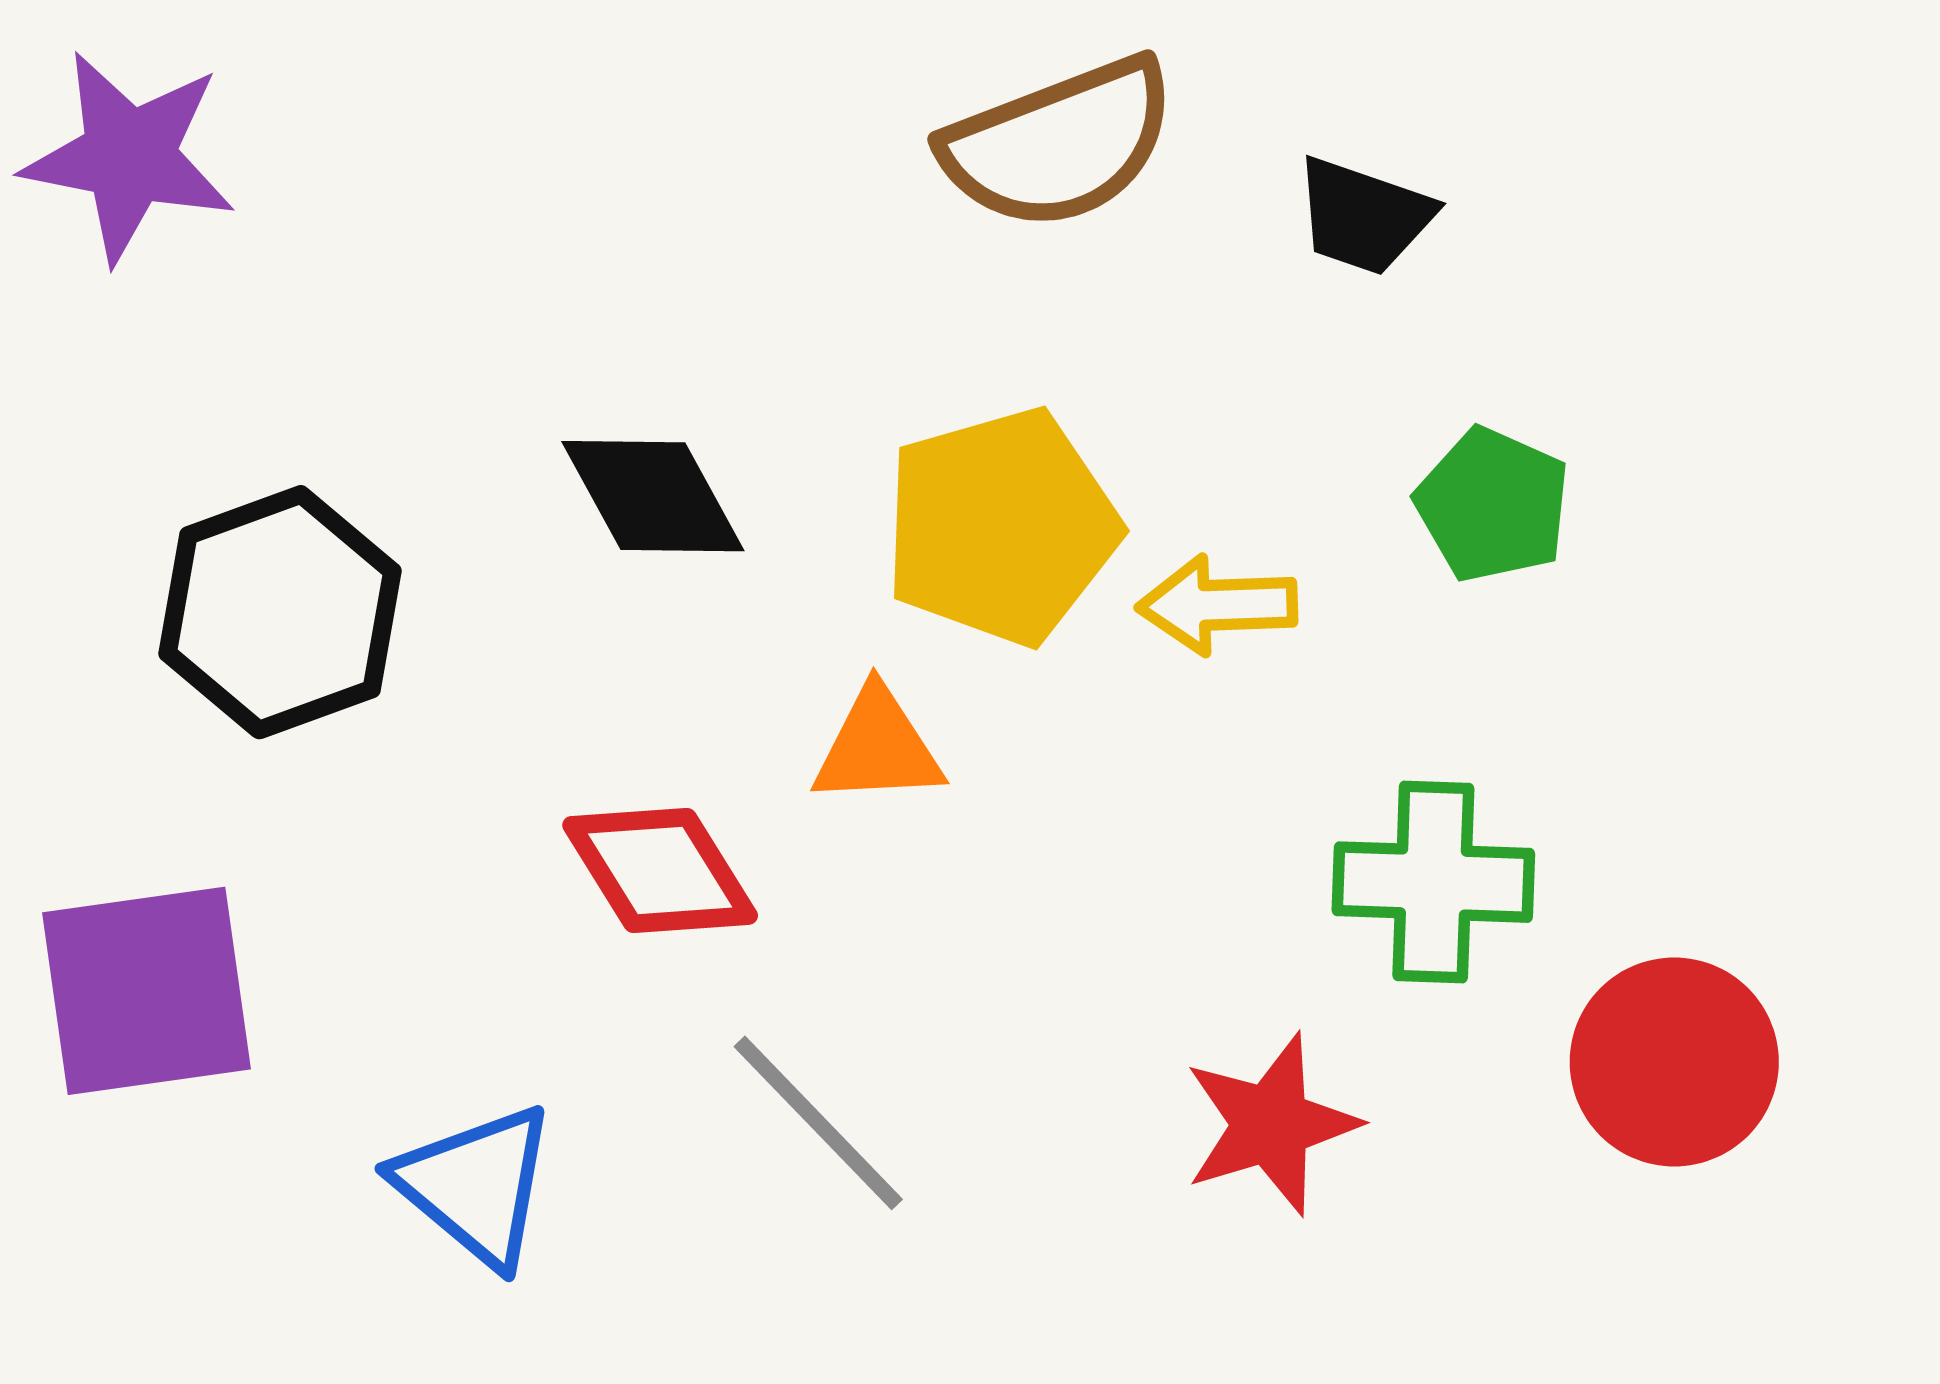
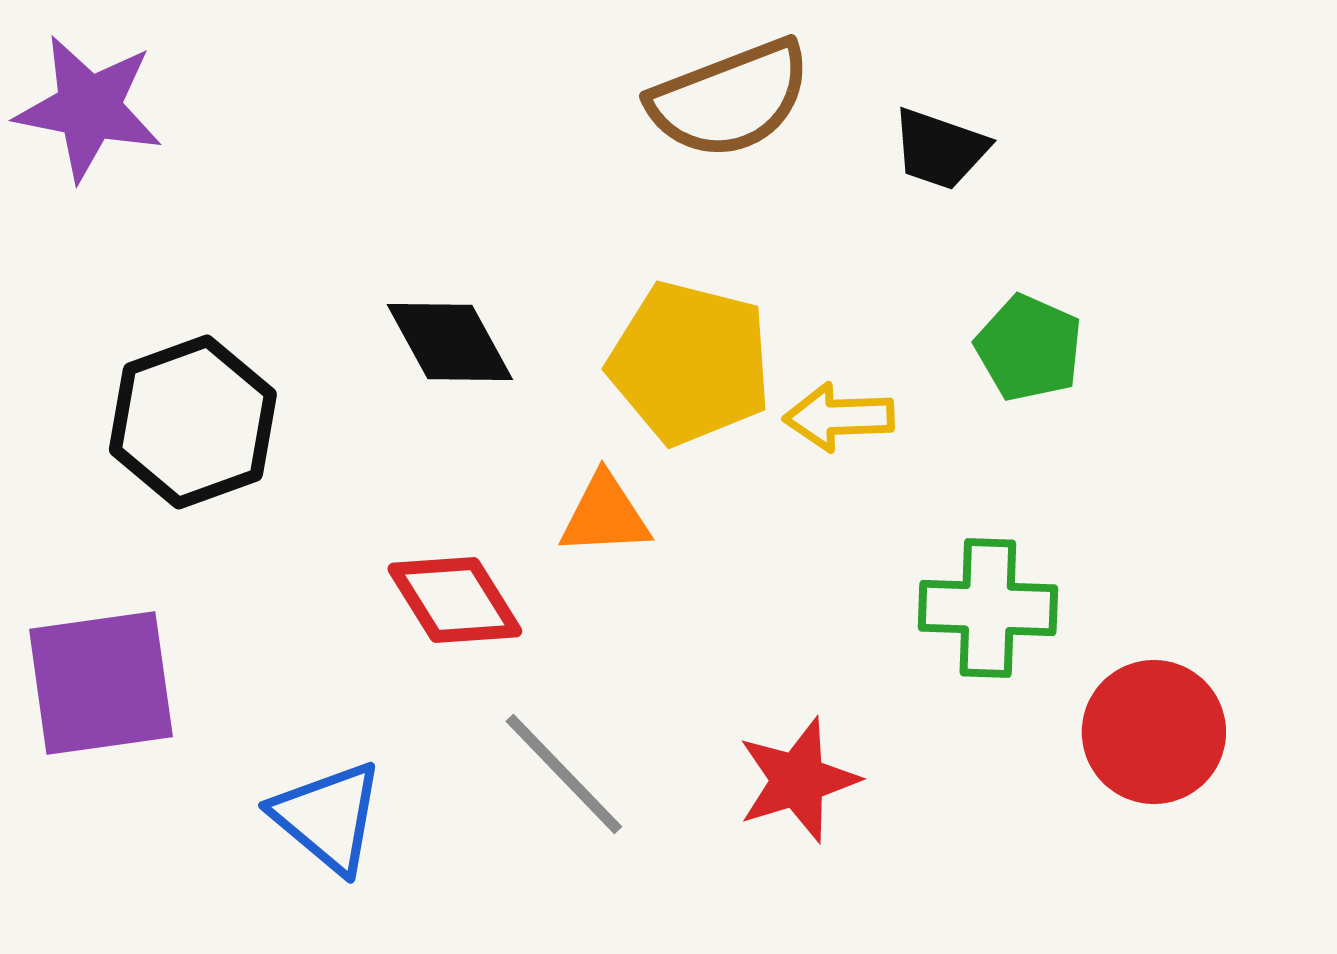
yellow pentagon: (1001, 527) -> (690, 363), turned 30
red star: (1271, 1124) -> (798, 780), moved

